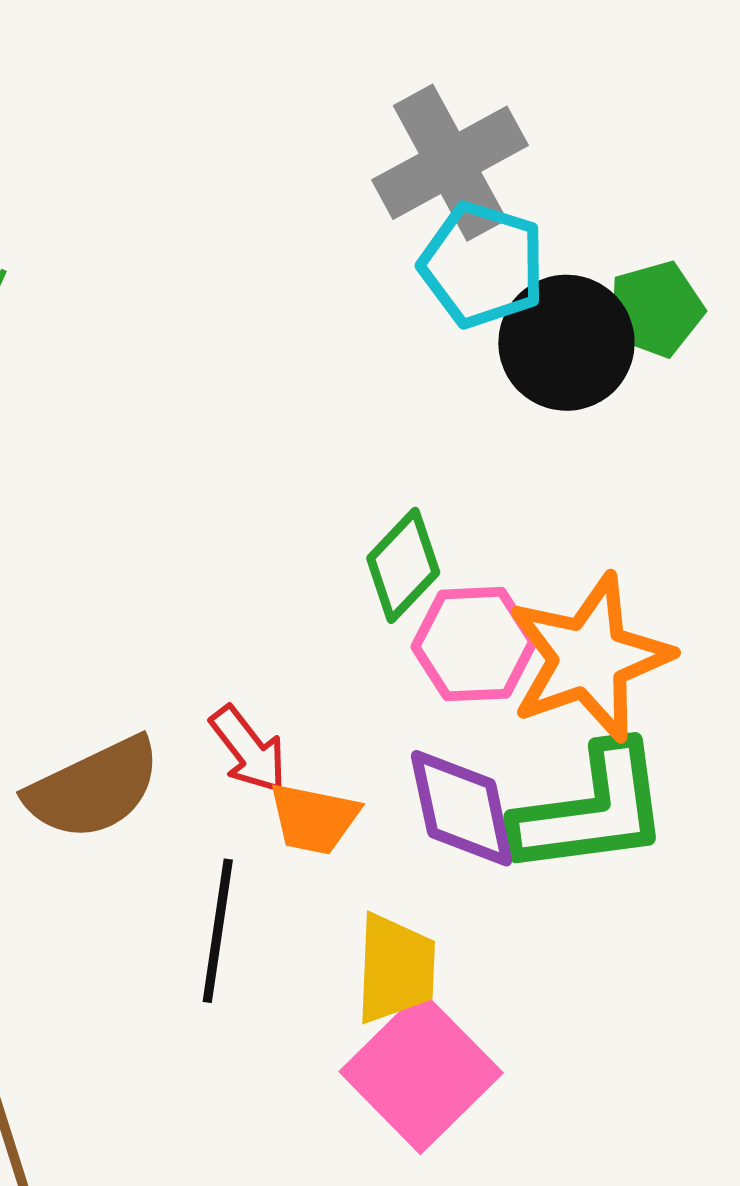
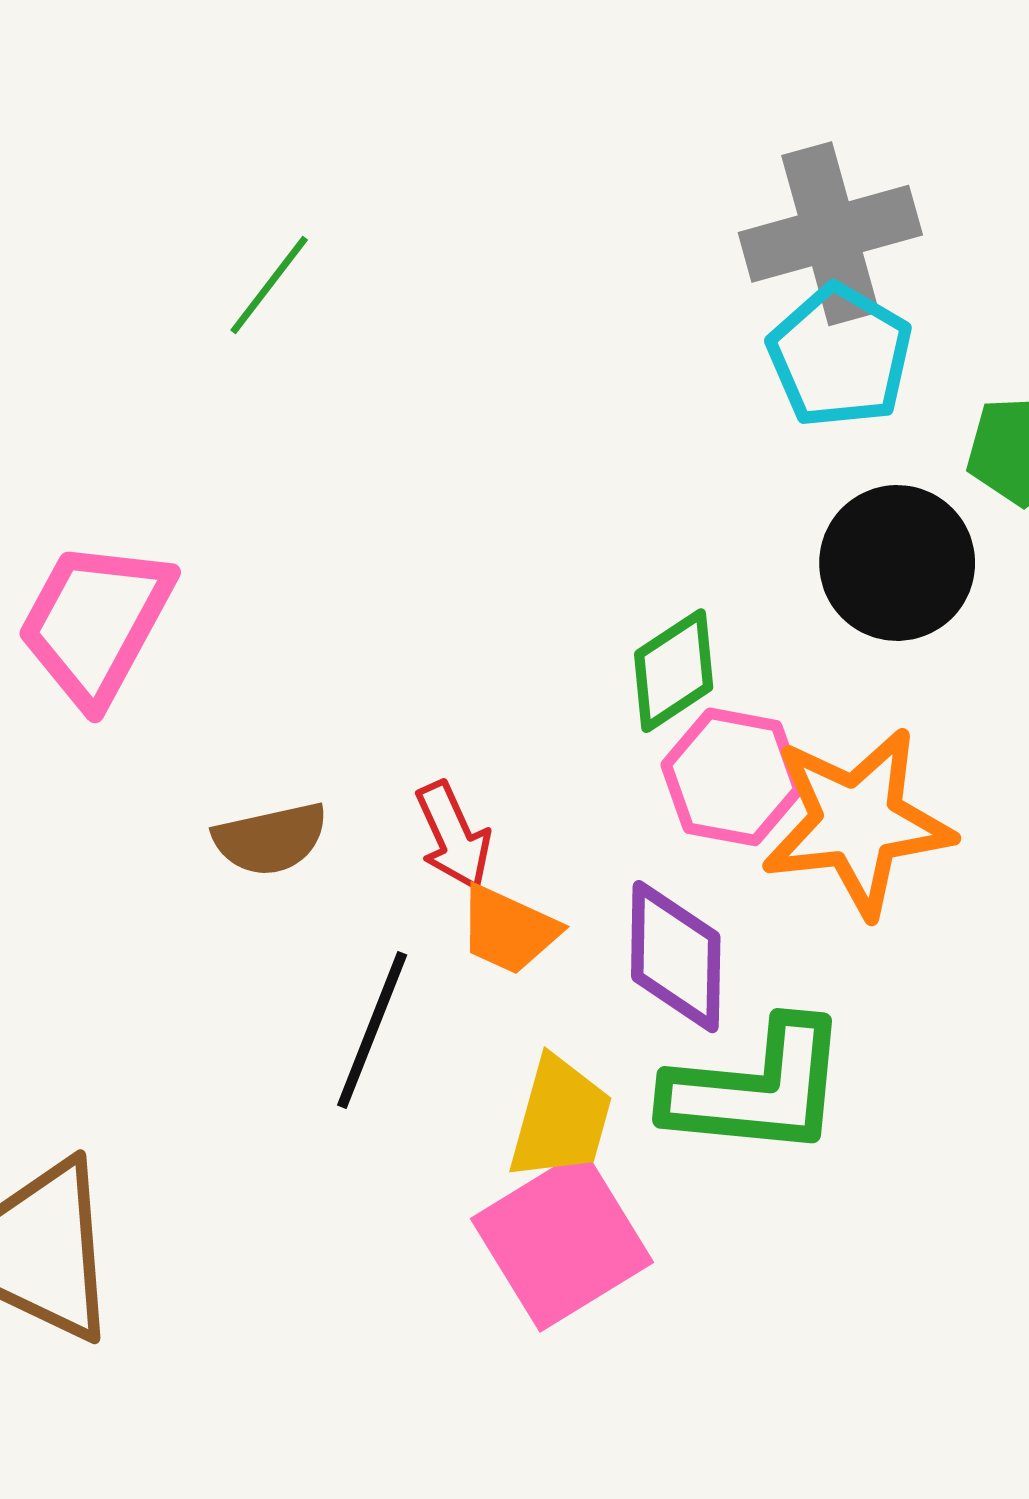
black circle: (566, 343) -> (897, 563), moved
brown semicircle: (94, 788) -> (271, 839), size x0.7
green L-shape: (592, 810) -> (757, 1089), moved

